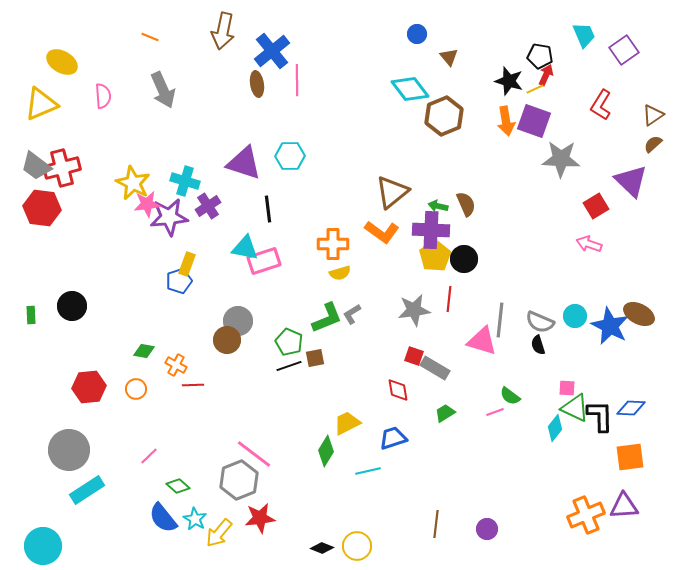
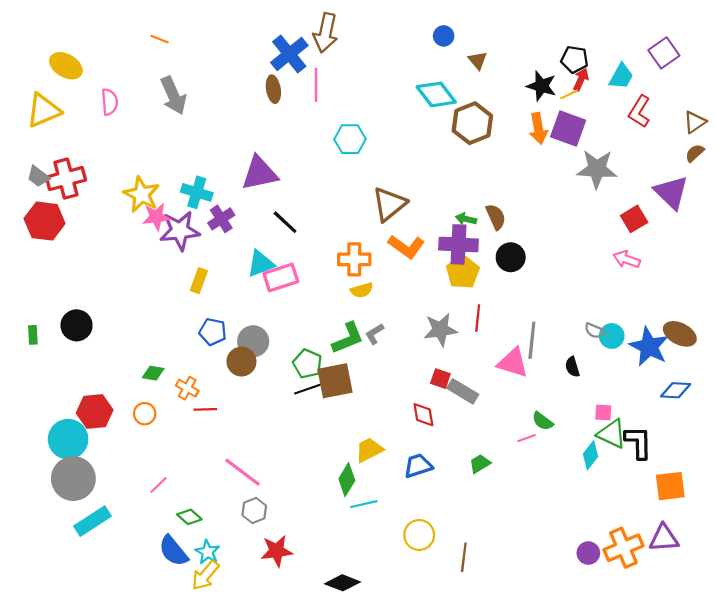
brown arrow: (223, 31) -> (326, 33), moved
cyan trapezoid: (584, 35) -> (621, 76), moved, turned 52
cyan hexagon: (290, 156) -> (350, 139), moved
purple triangle: (244, 163) -> (260, 173), turned -30
gray trapezoid: (36, 166) -> (38, 176), size x0.7
brown triangle: (392, 192) -> (389, 204), moved
black line: (268, 209) -> (285, 222), turned -40
cyan triangle: (245, 248) -> (261, 264), turned -32
black circle: (464, 259) -> (511, 257), moved
blue pentagon: (179, 281) -> (213, 332), moved, turned 30
gray semicircle: (540, 322) -> (595, 331), moved, size x0.7
brown square: (315, 358) -> (335, 381), size x1.8
blue diamond: (631, 408) -> (676, 390), moved
green trapezoid: (445, 413) -> (480, 464), moved
pink line: (254, 454) -> (243, 472), moved
cyan line: (368, 471) -> (364, 504), moved
gray hexagon: (239, 480) -> (254, 510), size x0.6
purple circle: (487, 529) -> (588, 553), moved
yellow arrow: (219, 533) -> (205, 575), moved
cyan circle: (43, 546) -> (68, 439), moved
yellow circle: (357, 546) -> (419, 535), moved
black diamond: (322, 548) -> (343, 583), size x1.4

